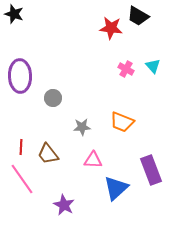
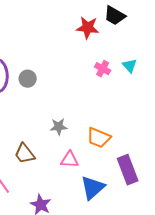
gray circle: (53, 98) -> (28, 79), moved
orange trapezoid: (122, 122) -> (99, 138), moved

